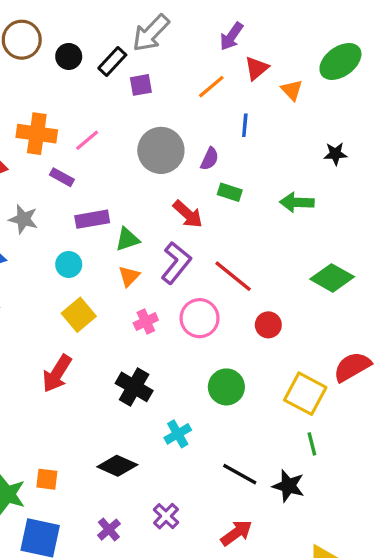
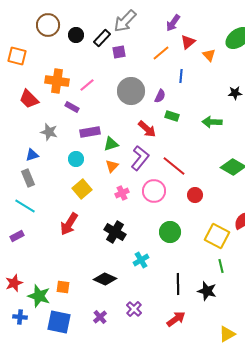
black line: (240, 474) -> (178, 284), turned 60

